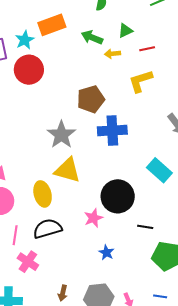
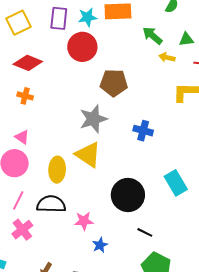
brown pentagon: (91, 99) -> (114, 83), moved
blue cross: (112, 130) -> (143, 131), size x0.7
pink star: (93, 218) -> (84, 221), moved

